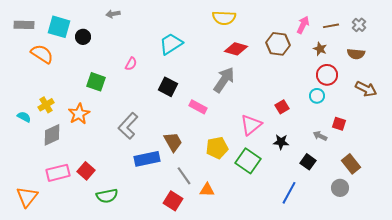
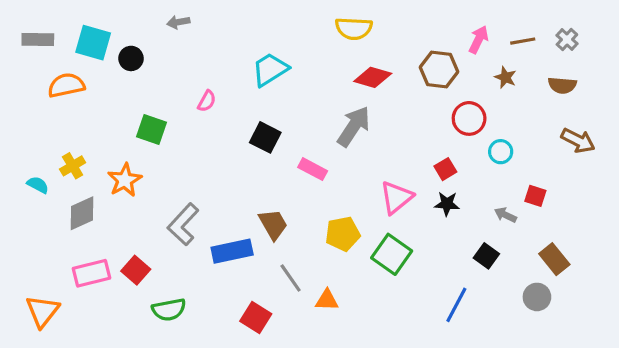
orange semicircle: (42, 54) -> (66, 85), turned -45
red circle: (327, 75) -> (469, 118), moved
gray L-shape: (128, 126) -> (183, 224), moved
black star: (281, 142) -> (447, 204), moved
red square: (173, 201) -> (256, 318), moved

